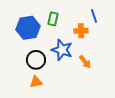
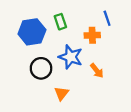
green rectangle: (53, 19) -> (60, 22), turned -32
orange triangle: (36, 82) -> (62, 93), moved, turned -40

